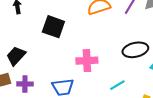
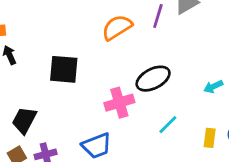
black ellipse: (135, 50) -> (153, 79), moved

